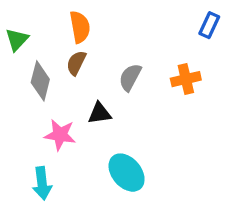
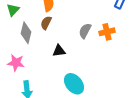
gray semicircle: (130, 77) -> (85, 31), moved
pink star: (60, 135) -> (16, 63), moved

